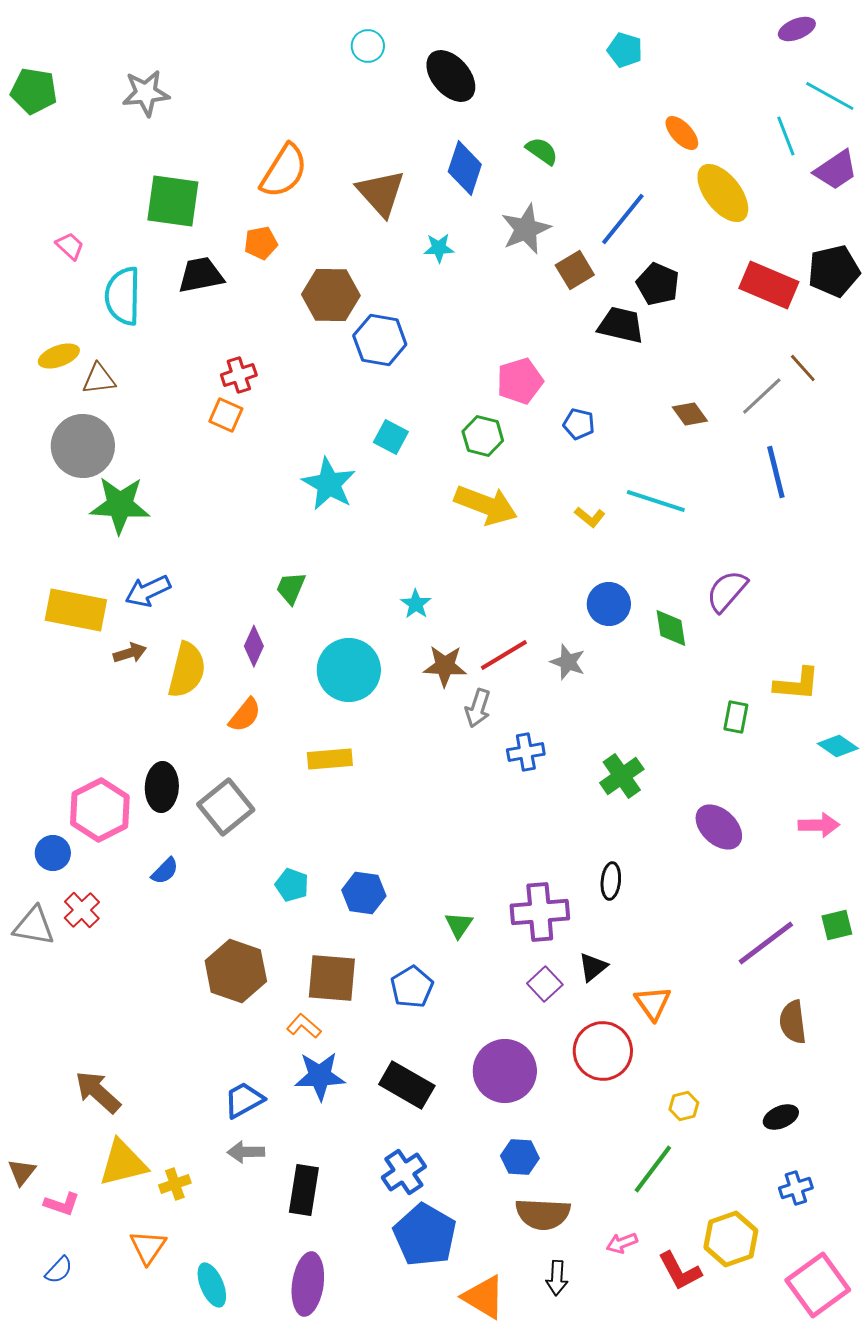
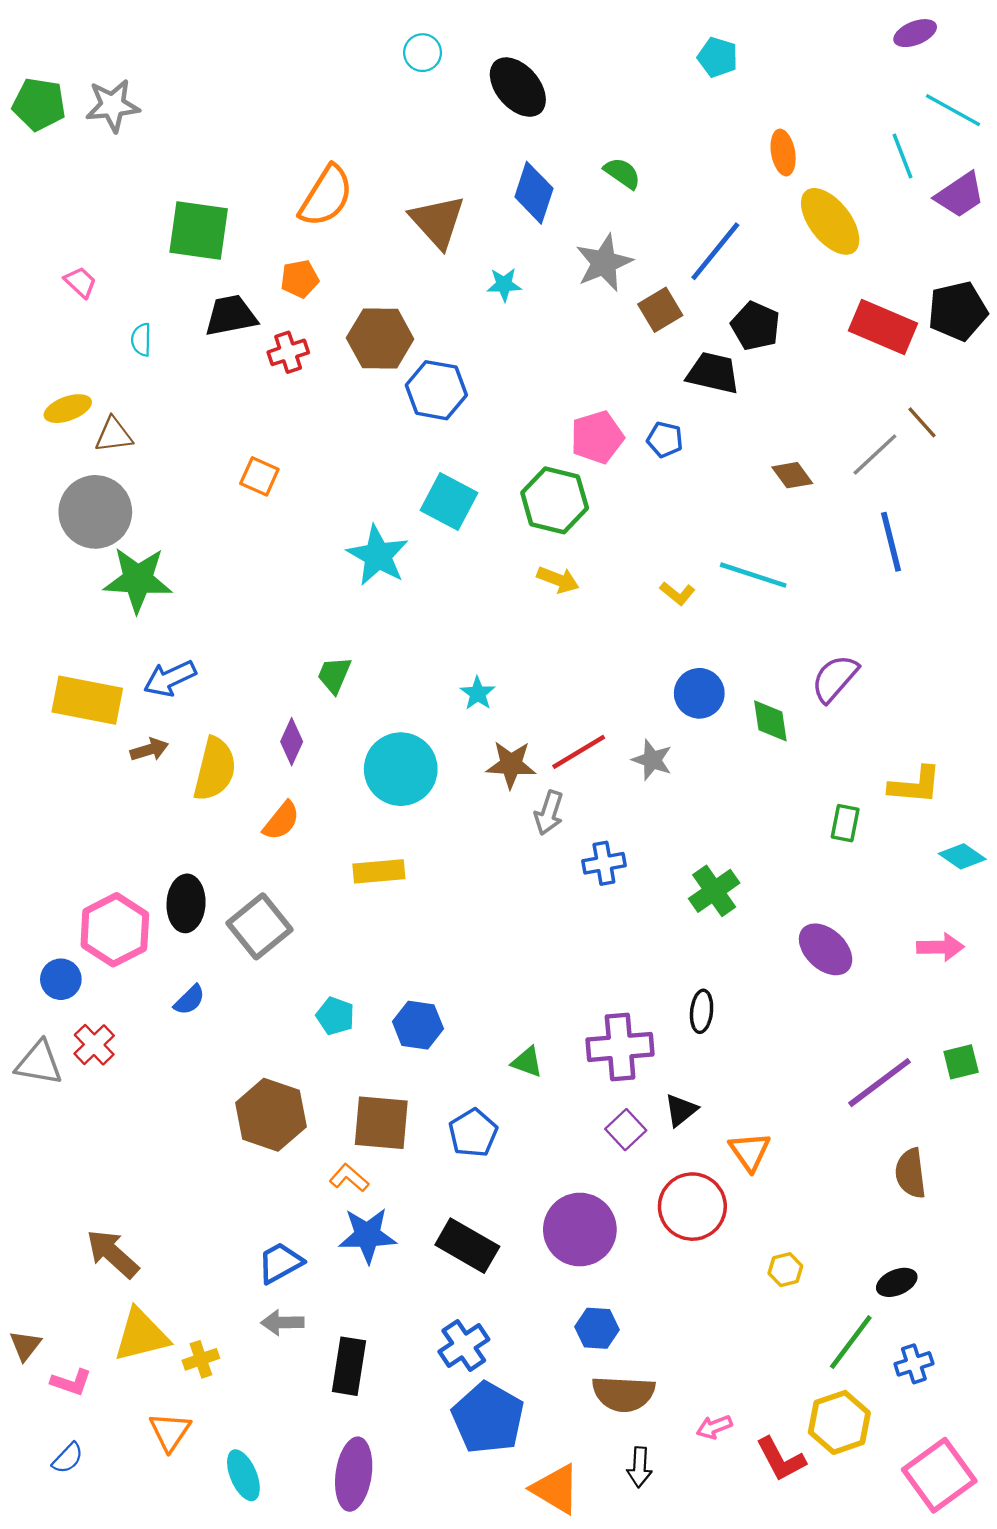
gray star: (146, 93) -> (113, 105), moved
orange ellipse: (682, 133) -> (783, 153), turned 33
cyan semicircle: (123, 296) -> (141, 340), size x0.5
red cross: (239, 375) -> (288, 352), moved
blue pentagon: (579, 424) -> (665, 440), moved
green hexagon: (483, 436) -> (555, 500), size x1.4
cyan square: (391, 437) -> (449, 502), size x1.4
yellow arrow: (486, 505) -> (558, 580), size x0.6
green triangle: (459, 925) -> (527, 1062), turned -44
green line: (653, 1169) -> (851, 1342), moved

